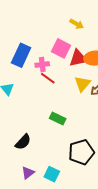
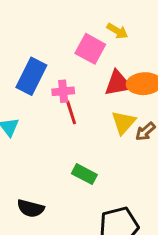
pink square: (61, 48) -> (90, 49), moved
red line: (48, 78) -> (71, 112), turned 35
black semicircle: (23, 142) -> (31, 208), turned 60

